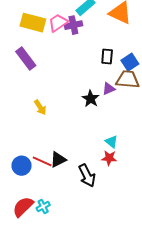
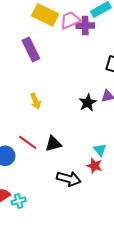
black triangle: (58, 160) -> (53, 144), moved
red line: (42, 161) -> (28, 142), moved
black arrow: (87, 176) -> (69, 179), turned -60

